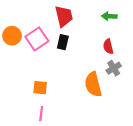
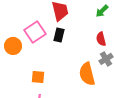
green arrow: (109, 16) -> (102, 11), turned -48
orange circle: (12, 36) -> (13, 46), moved

